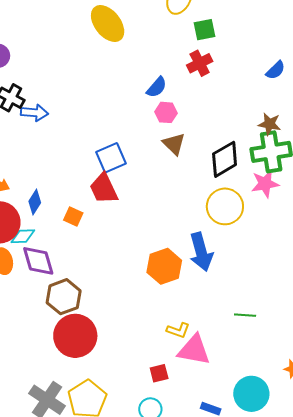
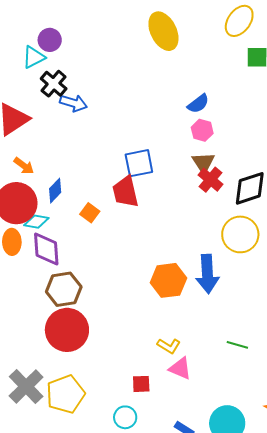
red cross: (200, 63) -> (210, 180), moved, turned -35
pink triangle: (194, 350) -> (180, 368), size x0.7

